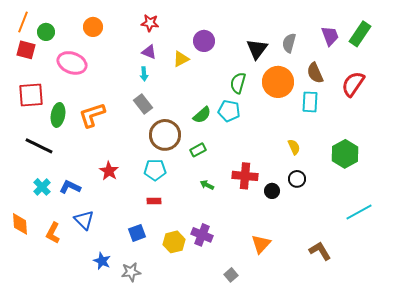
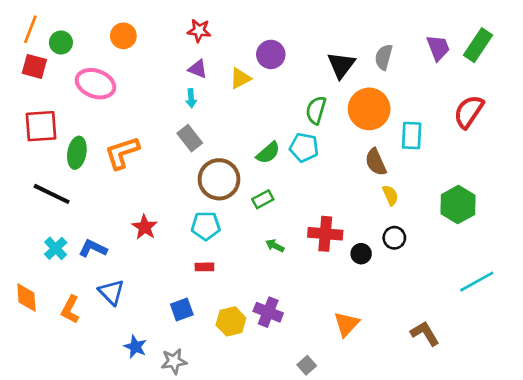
brown semicircle: (315, 73) -> (376, 162), moved

